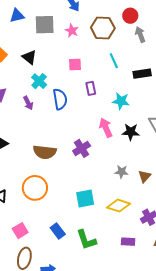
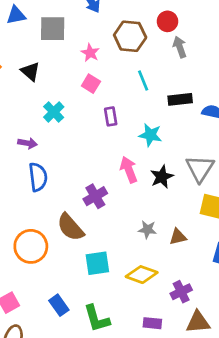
pink star: (72, 31) -> (90, 53), moved
pink square: (75, 65) -> (91, 84), turned 32
cyan cross: (39, 81) -> (54, 112), moved
blue semicircle: (60, 99) -> (38, 177), moved
purple arrow: (28, 103) -> (28, 143), moved, turned -56
black star: (131, 132) -> (162, 177), turned -30
brown semicircle: (45, 152) -> (70, 227), moved, turned 40
brown triangle: (144, 176) -> (178, 237), turned 32

